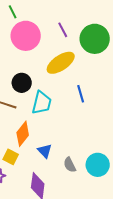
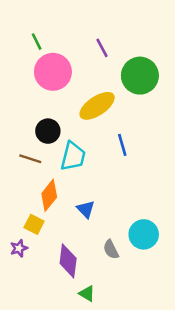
purple line: (63, 30) -> (102, 48), moved
blue triangle: (45, 151) -> (86, 209), moved
gray semicircle: (70, 165) -> (111, 250), moved

